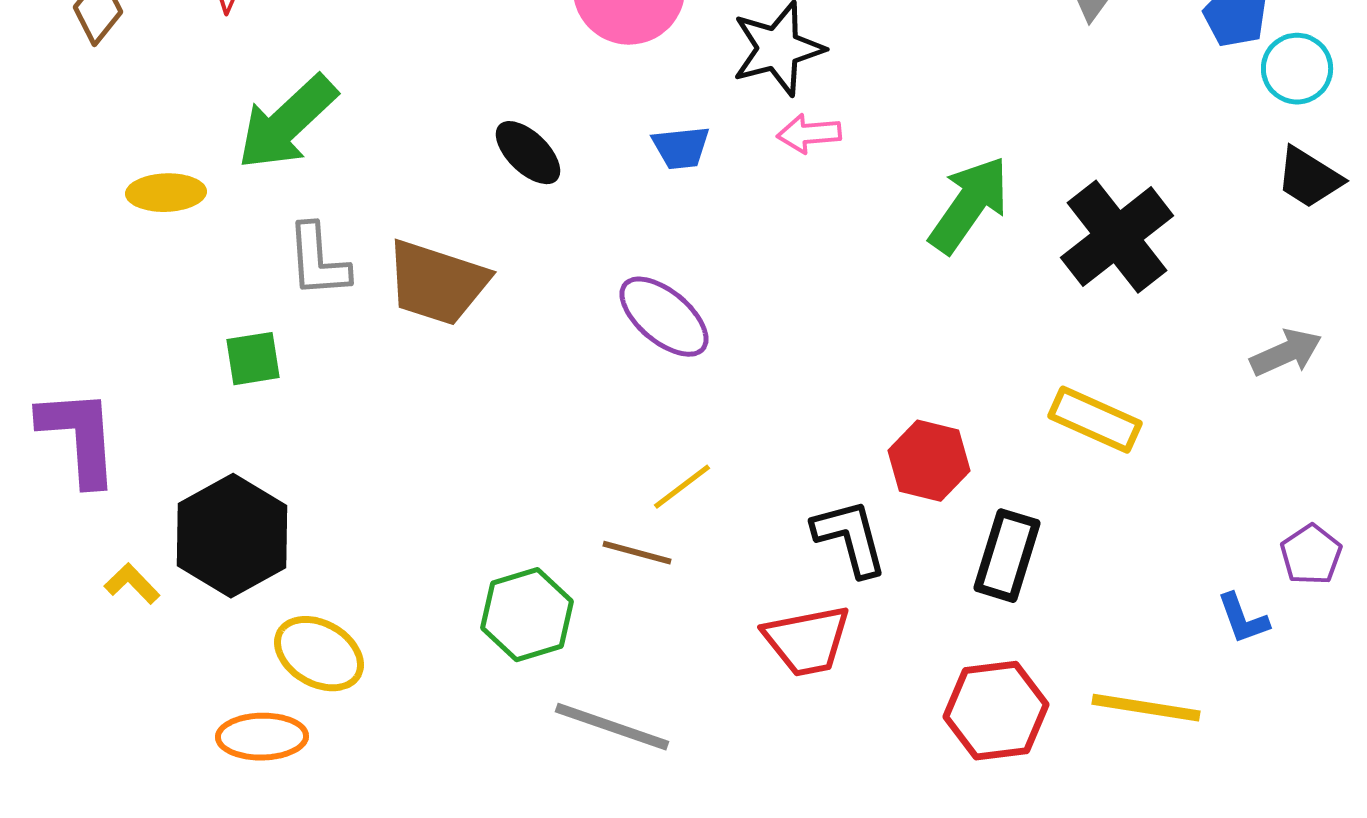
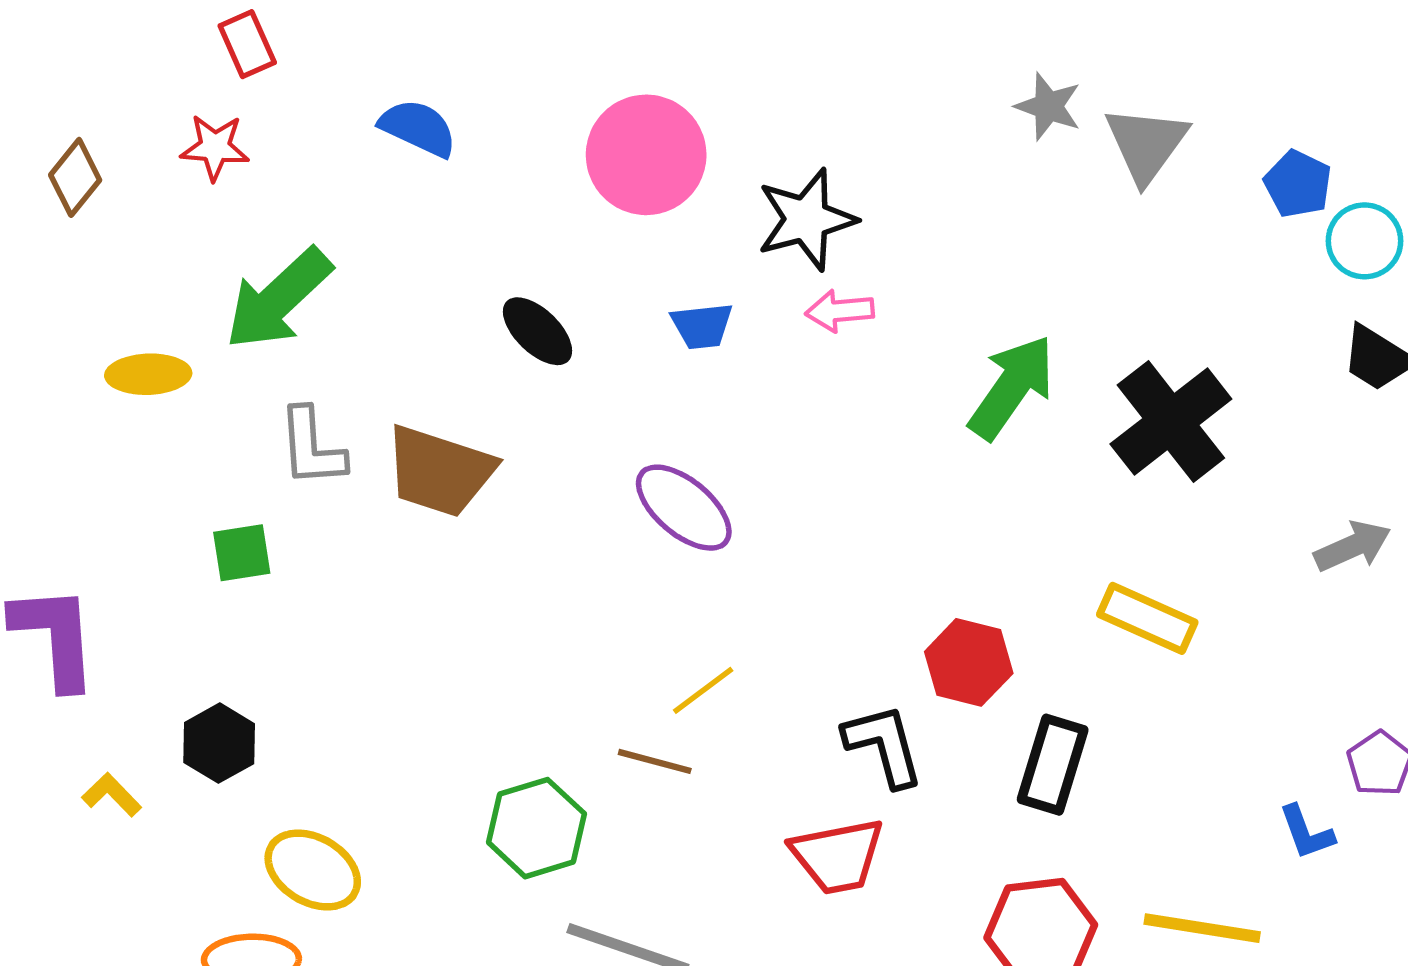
black hexagon: (232, 536) -> (219, 743), size x0.6

